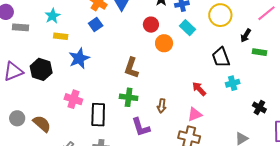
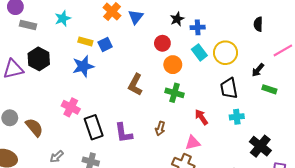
yellow circle: (220, 15) -> (225, 53), moved
blue square: (96, 24) -> (105, 45), moved
yellow rectangle: (61, 36) -> (85, 41), moved
black hexagon: (41, 69) -> (39, 59), moved
green cross: (129, 97) -> (174, 93), moved
black cross: (259, 107) -> (260, 146), size x1.5
black rectangle: (98, 115) -> (94, 127), turned -30
purple L-shape: (141, 127) -> (124, 133), moved

